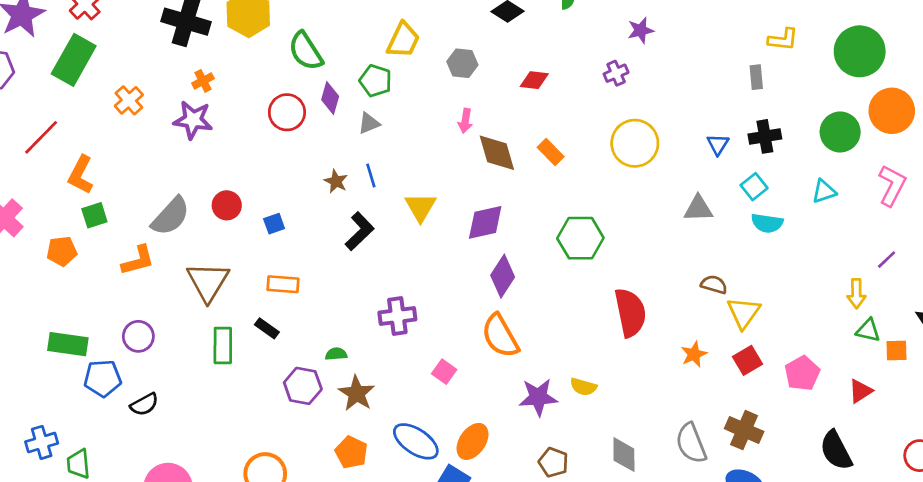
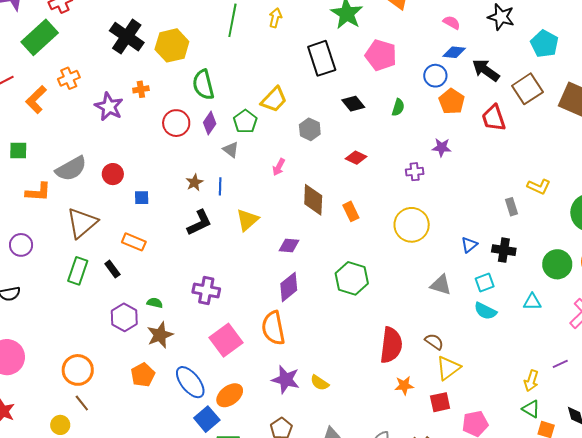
gray rectangle: (756, 77) -> (511, 207), turned -30
orange cross: (203, 81) -> (141, 89), moved
pink arrow: (465, 121) -> (279, 167), moved
gray triangle: (369, 123) -> (231, 150), turned 42
orange L-shape: (81, 175) -> (36, 100), moved
purple diamond: (485, 222) -> (289, 246), size x0.7
red semicircle: (630, 313) -> (391, 345), moved
pink square: (444, 372) -> (226, 340), size x1.8

